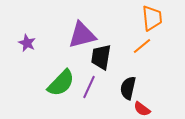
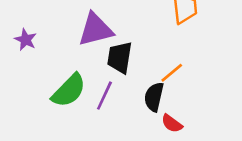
orange line: (142, 46) -> (172, 73), moved

